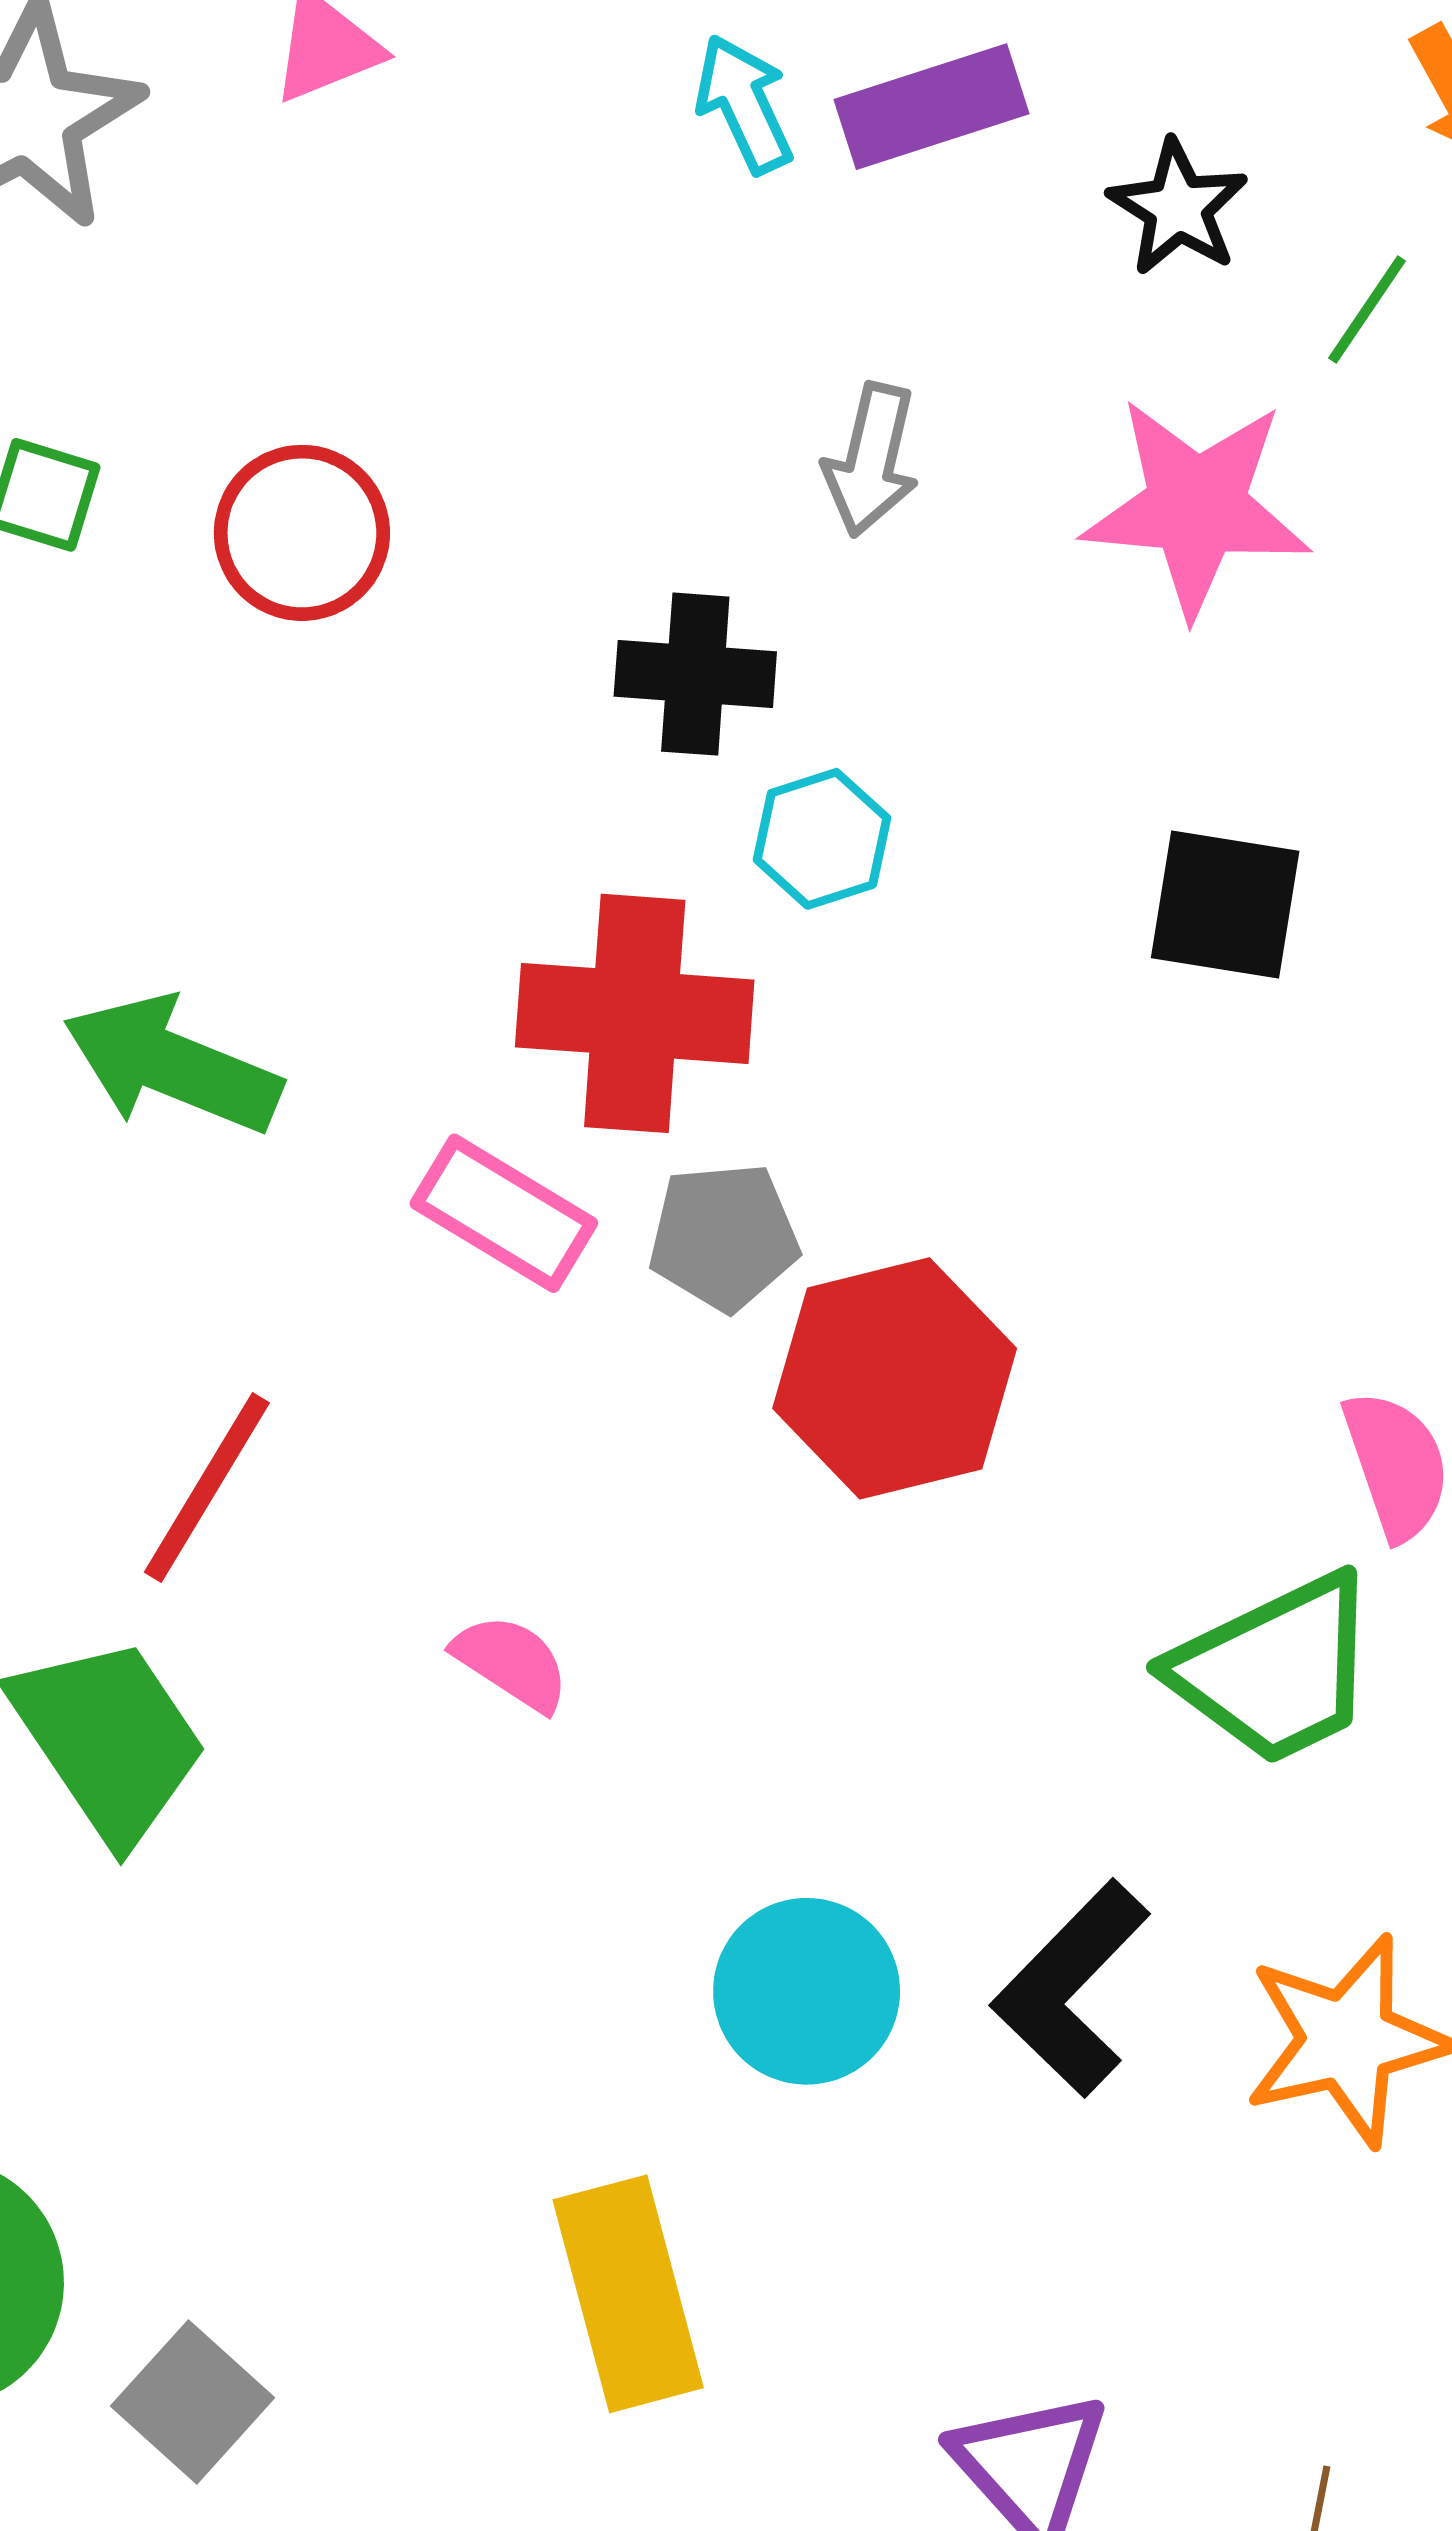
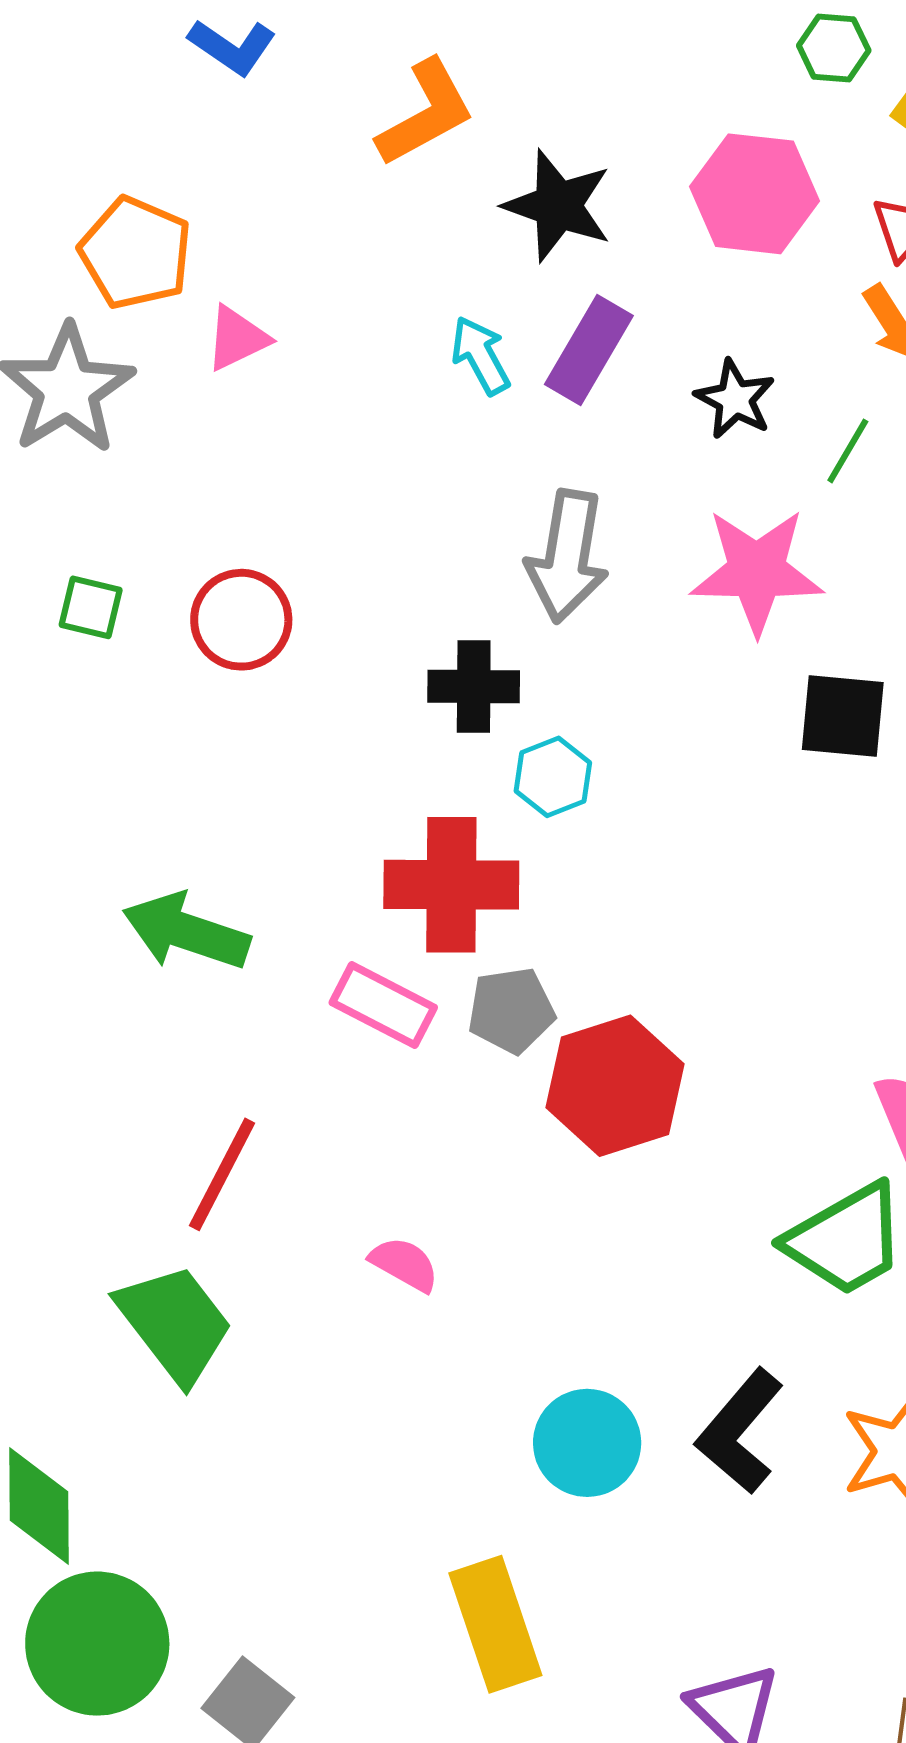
purple rectangle: (932, 107) -> (589, 350), turned -38
gray arrow: (871, 460) -> (567, 556), size x1.5
black square: (1225, 904) -> (843, 716), moved

